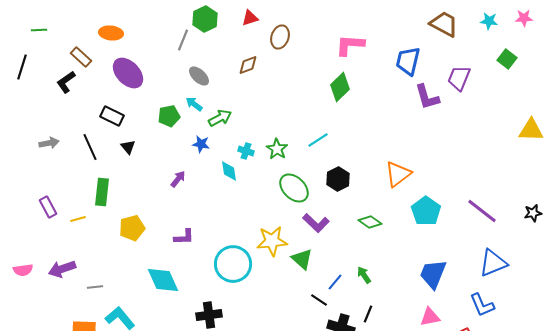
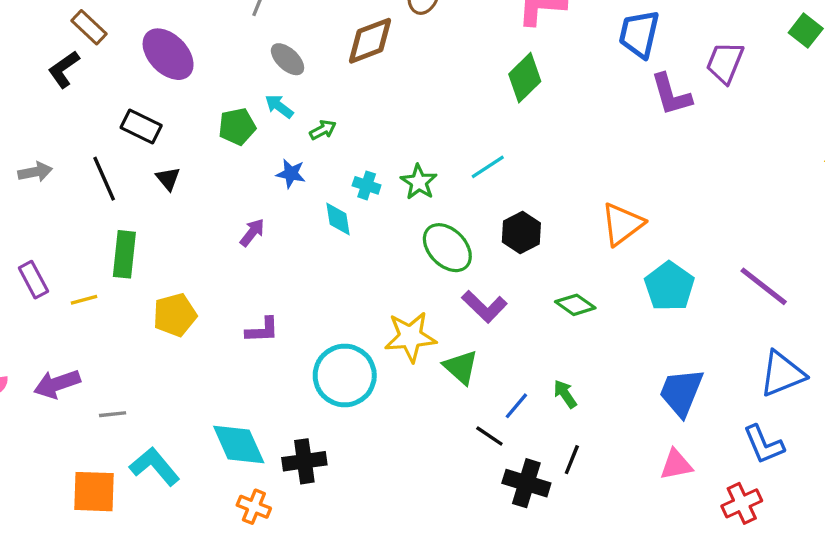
brown diamond: (248, 65) -> (370, 41), size x1.5
green arrow: (220, 118) -> (323, 130), size x0.7
cyan diamond: (163, 280) -> (239, 444), moved

